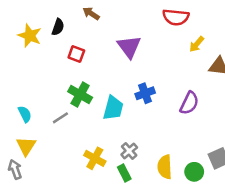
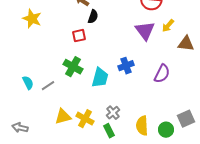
black semicircle: (58, 27) -> (93, 17), moved
purple triangle: (129, 47) -> (145, 31), moved
red square: (76, 54) -> (79, 36), moved, turned -32
gray line: (60, 118) -> (48, 86), moved
yellow triangle: (26, 146) -> (63, 117), moved, turned 42
gray arrow: (15, 169) -> (20, 128), turned -56

